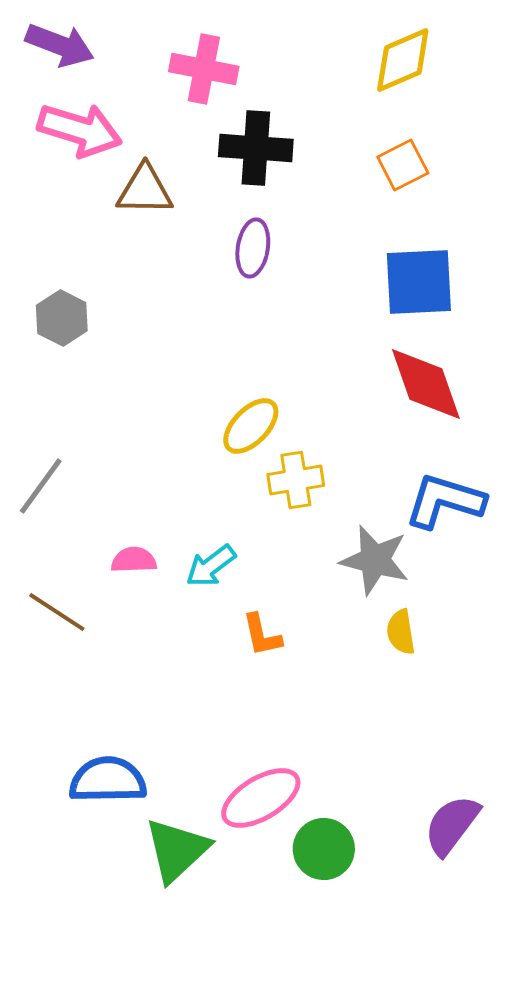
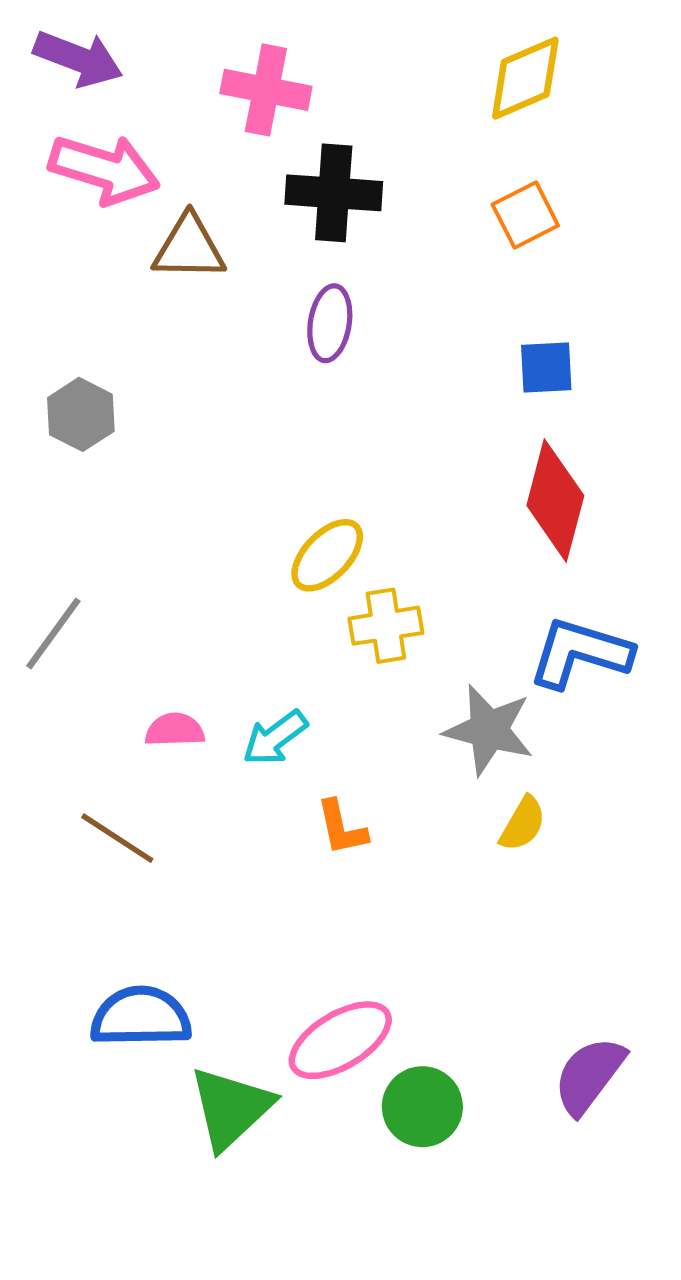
blue square: (419, 282) -> (546, 368), size x0.6
red diamond: (426, 384) -> (555, 501), turned 34
brown line: (57, 612) -> (117, 838), moved
yellow semicircle: (401, 632) -> (523, 824), turned -141

